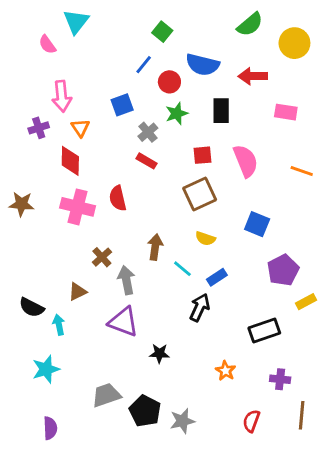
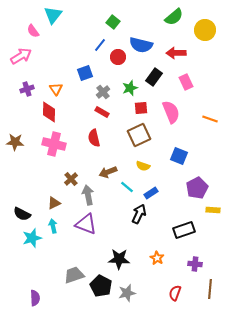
pink arrow: (62, 96) -> (21, 56), moved, turned -115
black rectangle: (221, 111) -> (154, 77), turned 36
pink rectangle: (286, 112) -> (186, 82), moved, turned 56
green star: (177, 113) -> (130, 88), moved
red semicircle: (118, 198) -> (94, 138), moved
brown arrow: (155, 247) -> (108, 172), turned -120
yellow rectangle: (306, 302) -> (213, 210), turned 32
cyan arrow: (59, 325) -> (53, 226), moved
black star: (159, 353) -> (119, 259), moved, size x1.5
cyan star: (46, 369) -> (32, 238), moved

